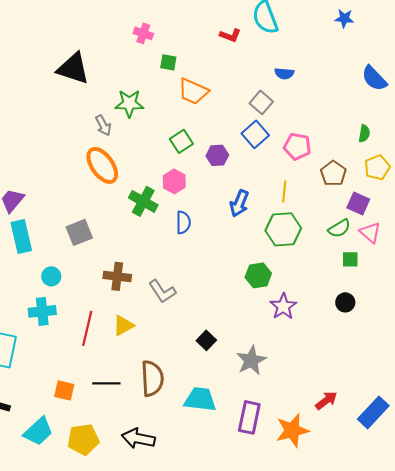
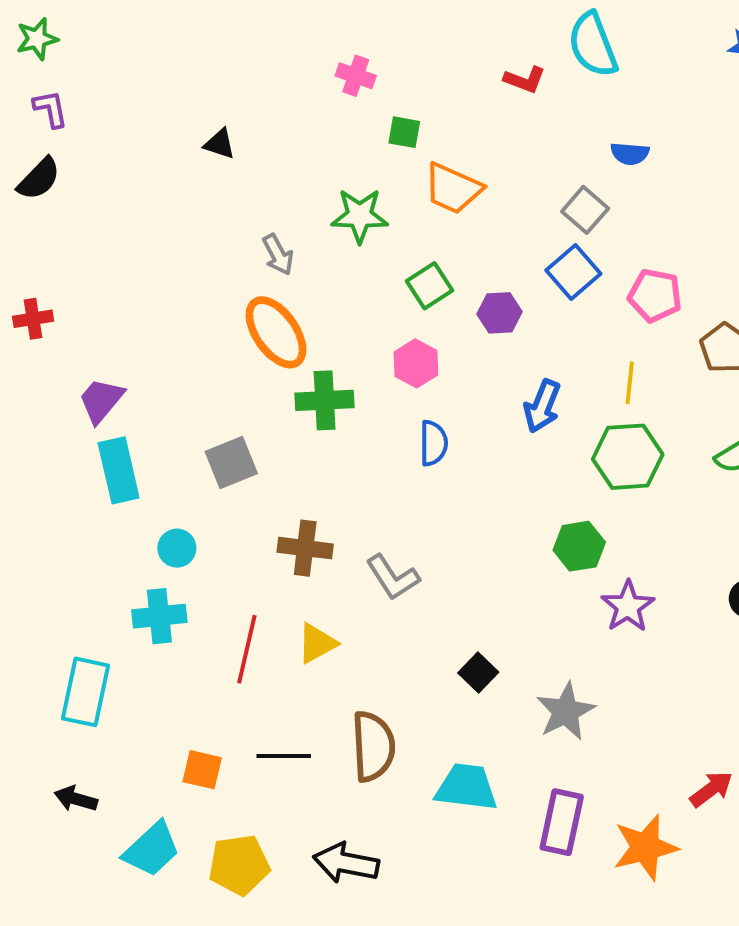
black triangle: (73, 68) -> (220, 144), size x0.5
green star: (129, 103) -> (360, 216), moved
green cross: (143, 201) -> (325, 400), moved, turned -32

